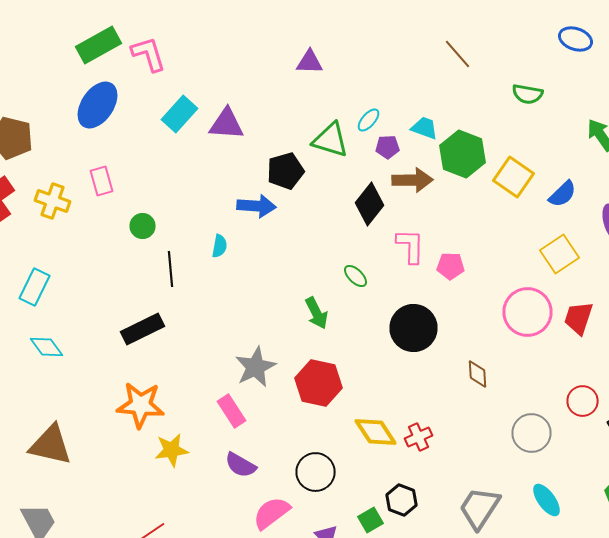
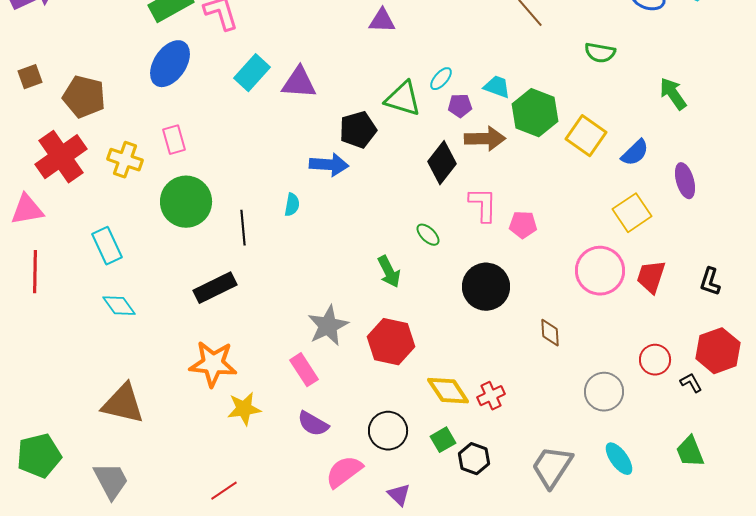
green circle: (142, 226) -> (186, 202), moved, size x2.0
cyan rectangle: (34, 287) -> (107, 246), turned -51
green square: (370, 520) -> (443, 440), moved

